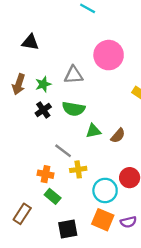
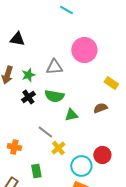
brown semicircle: (118, 136) -> (100, 108), moved, turned -152
yellow cross: (78, 169) -> (58, 148), turned -32
orange cross: (46, 174) -> (14, 147), moved
green rectangle: (53, 196) -> (36, 171), turned 40

